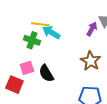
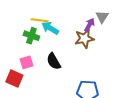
brown star: (91, 61) -> (84, 39), moved, turned 30
black semicircle: (46, 73) -> (54, 61), moved

